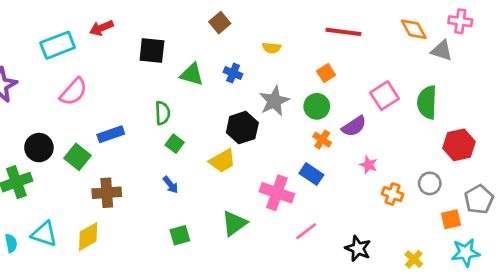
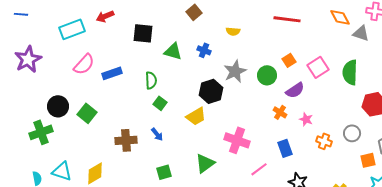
orange square: (326, 73) -> (289, 60), moved
blue rectangle: (111, 134) -> (112, 73), moved
orange cross: (322, 140) -> (280, 112), moved
blue rectangle: (311, 174) -> (285, 148), moved, turned 36
brown cross: (107, 193) -> (126, 140), moved

